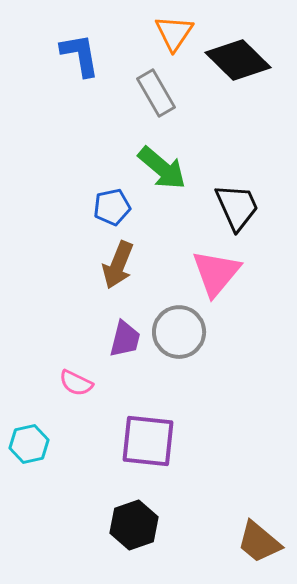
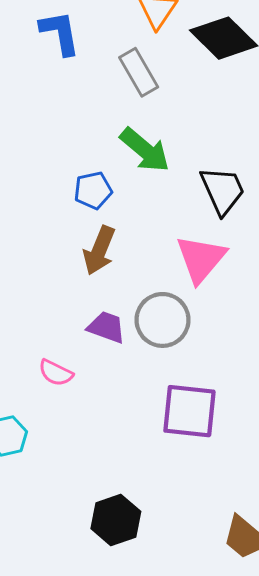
purple trapezoid: (125, 339) -> (107, 327), turned -84
purple square: (148, 441) -> (189, 411), moved

